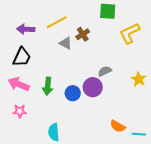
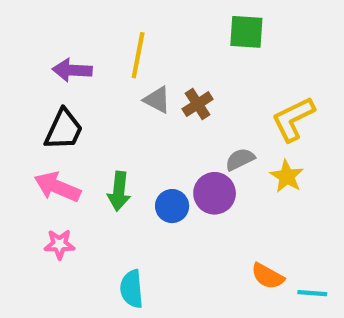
yellow line: (57, 22) -> (138, 55), turned -50
yellow L-shape: (130, 33) -> (293, 119), moved
brown cross: (83, 34) -> (198, 104), moved
yellow star: (139, 79) -> (287, 176), moved

